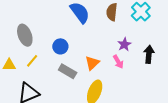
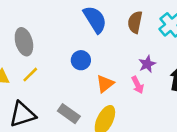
blue circle: (60, 46) -> (81, 60), moved
gray rectangle: (68, 71) -> (69, 114), moved

